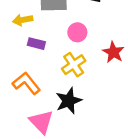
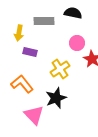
yellow arrow: (23, 20) -> (19, 33), turned -70
pink circle: (77, 32) -> (77, 43), moved

